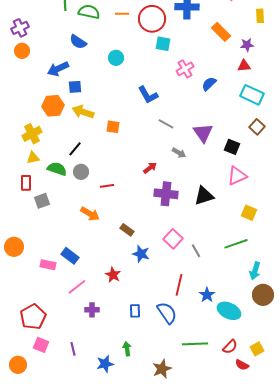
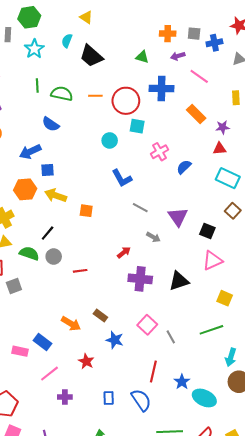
cyan circle: (116, 58) -> (110, 140), moved
orange arrow: (90, 214) -> (71, 324), moved

